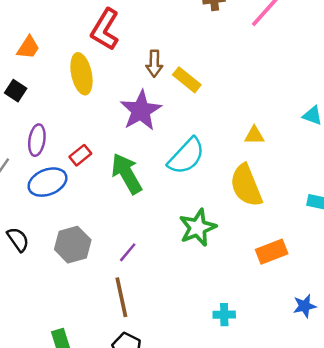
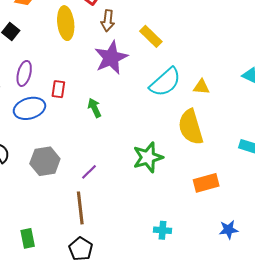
brown arrow: (154, 64) -> (108, 21), moved
red rectangle: (80, 155) -> (58, 89), turned -48
cyan semicircle: (186, 156) -> (165, 82), moved
green arrow: (127, 174) -> (94, 108), size x0.6

